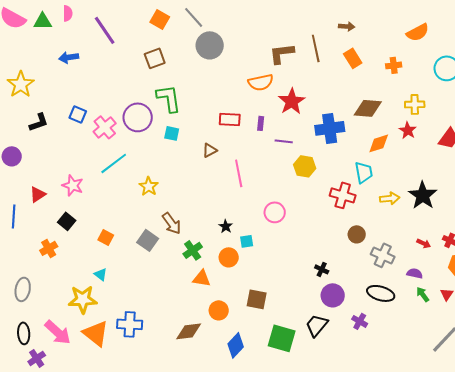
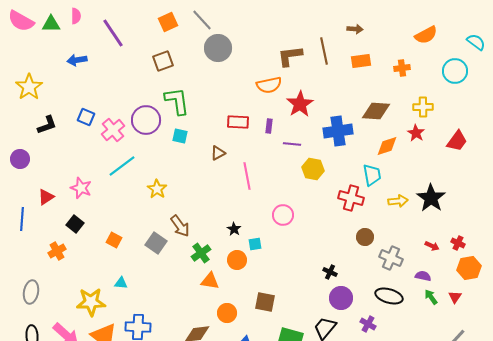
orange square: (160, 19) -> (168, 22), turned 36
orange rectangle: (353, 58) -> (361, 61), turned -66
cyan triangle: (101, 274) -> (121, 283), moved, turned -32

